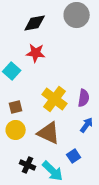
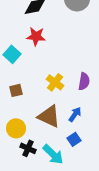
yellow cross: (55, 99) -> (55, 82), size x0.7
blue arrow: (87, 125) -> (75, 114), moved
yellow circle: (16, 130) -> (16, 128), moved

